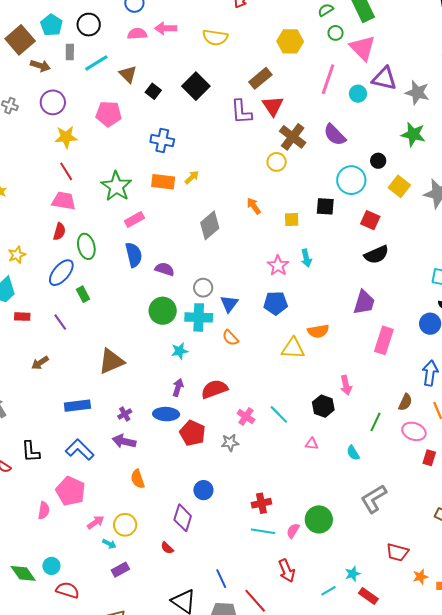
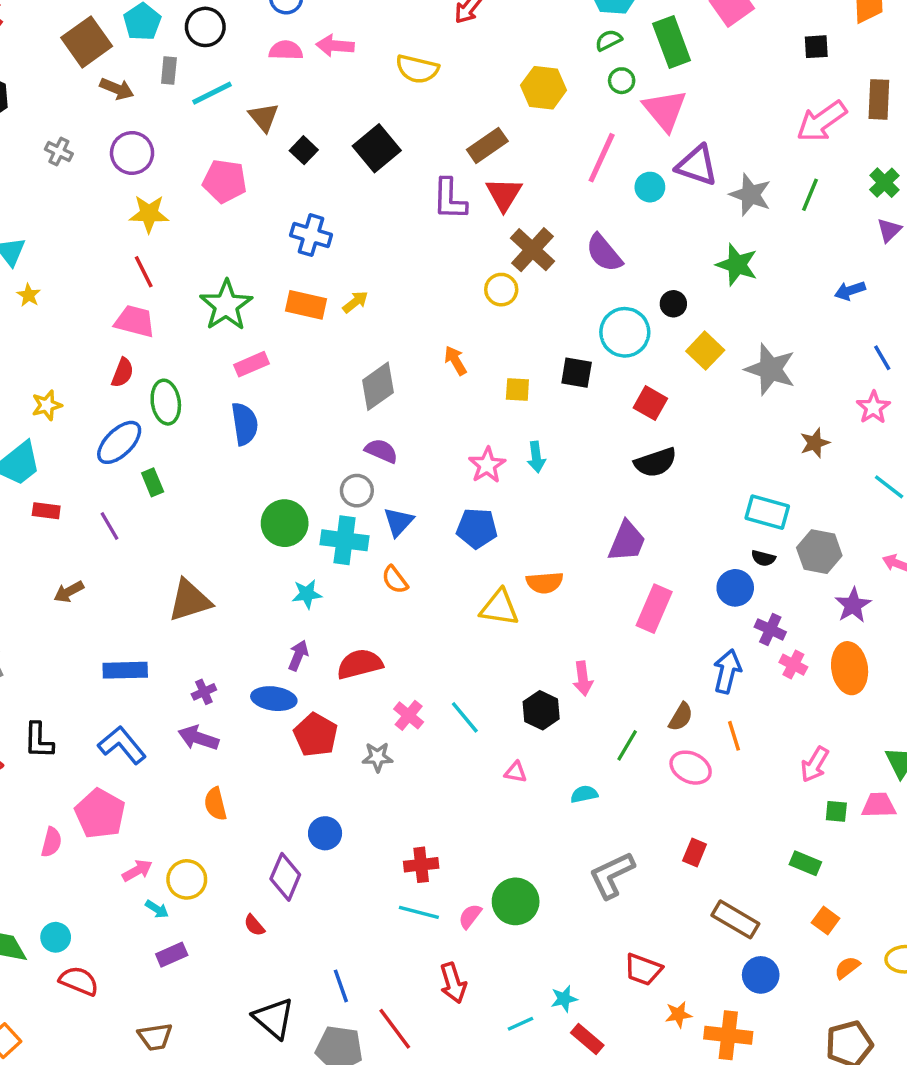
purple semicircle: (165, 269) -> (381, 451), moved
cyan semicircle: (353, 453) -> (584, 794), turned 105
red rectangle: (429, 458) -> (695, 853), moved

